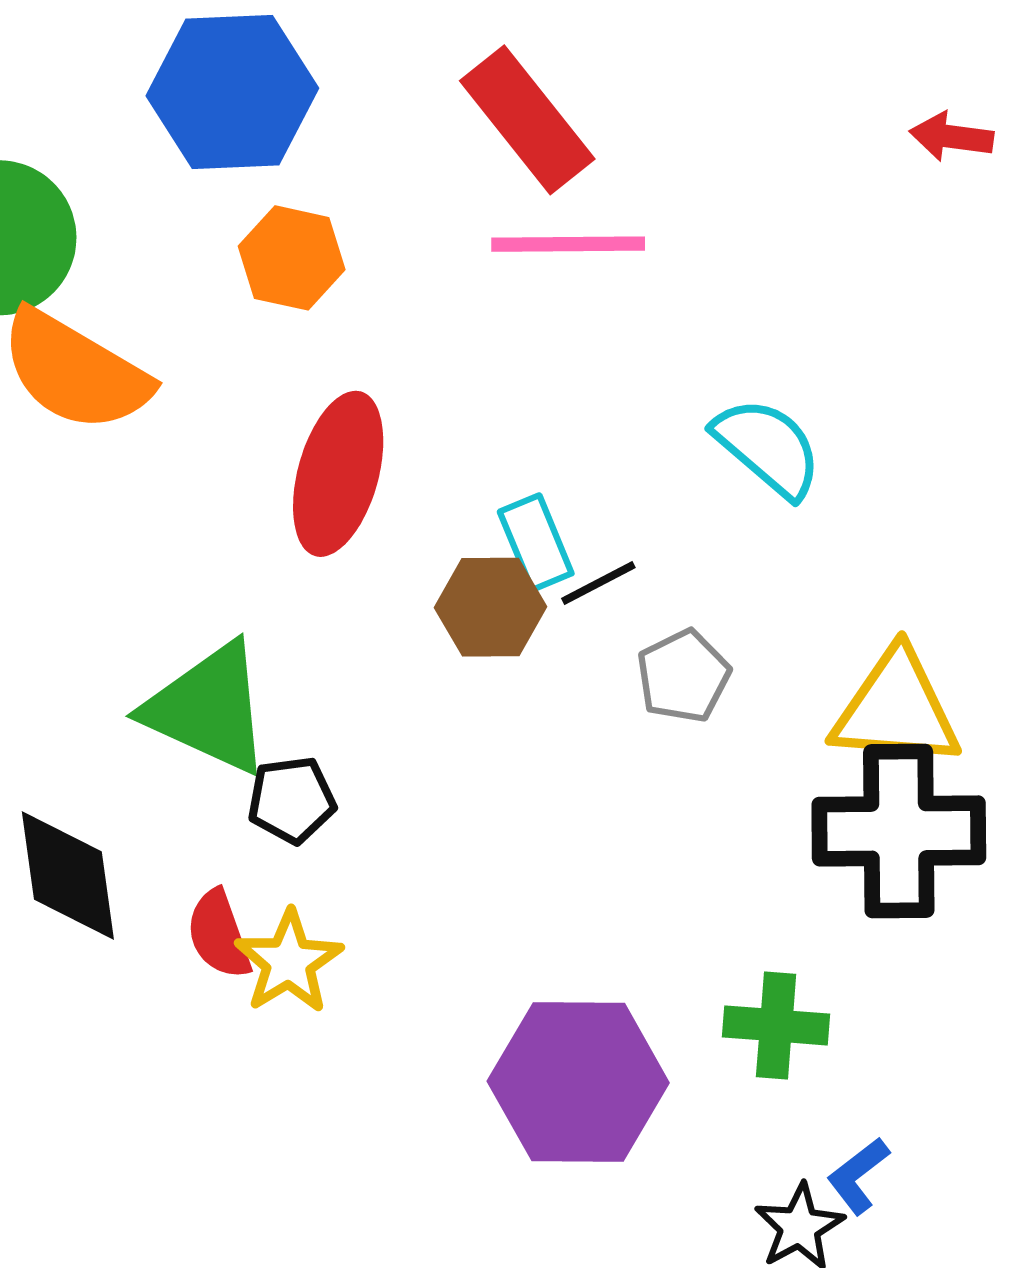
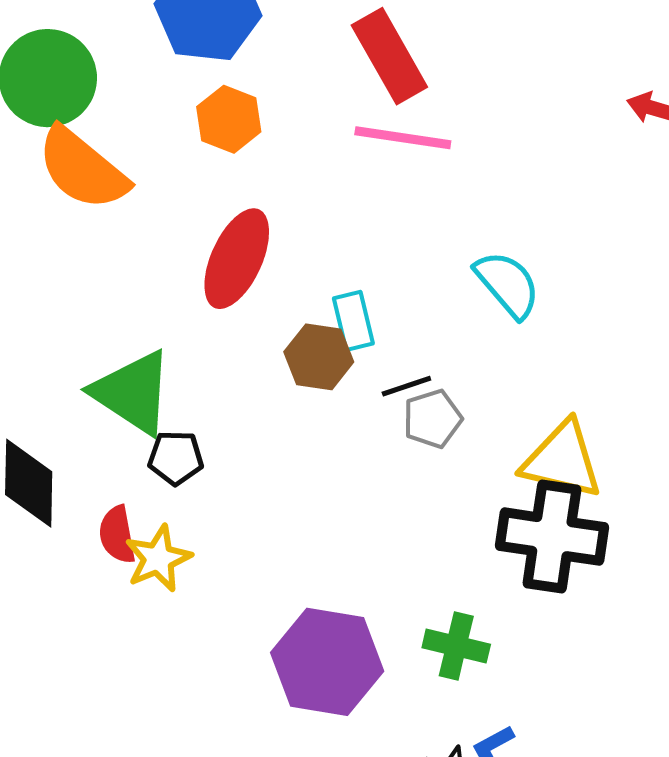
black line: (598, 583) -> (406, 386), moved

